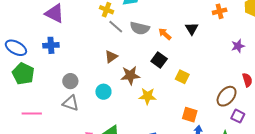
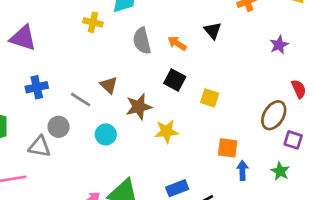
gray line: (116, 27) -> (81, 100), moved
gray semicircle: (140, 28) -> (142, 41), turned 72
blue cross: (51, 45) -> (37, 87), moved
brown triangle: (111, 57) -> (109, 85), turned -32
gray triangle: (71, 103) -> (40, 147), moved

